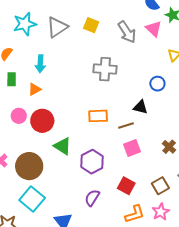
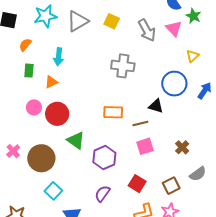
blue circle: (157, 84) -> (174, 84), size x1.6
cyan square: (32, 199) -> (53, 191), moved, size x0.7

